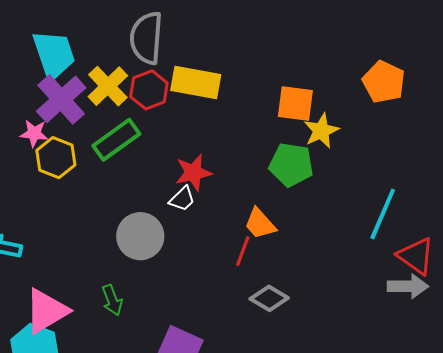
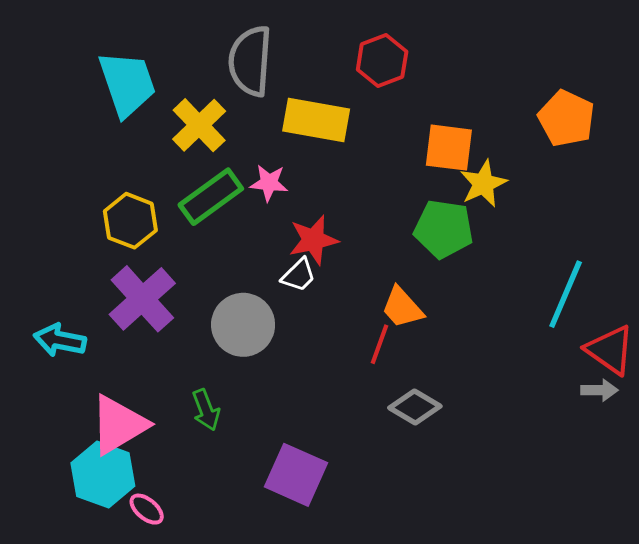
red hexagon: (149, 90) -> (382, 61), moved
purple cross: (61, 99) -> (142, 299), moved
pink star: (34, 133) -> (269, 183), moved
gray arrow: (408, 286) -> (599, 390), size x0.7

